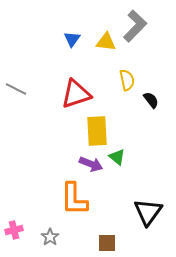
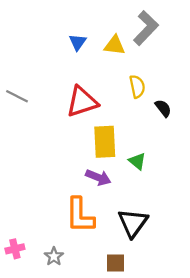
green triangle: (117, 157) -> (137, 161), moved
black triangle: (148, 212) -> (133, 223), moved

